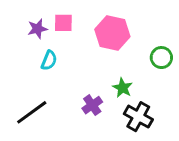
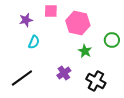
pink square: (63, 23) -> (51, 11), moved
green star: (122, 88) -> (85, 51), moved

